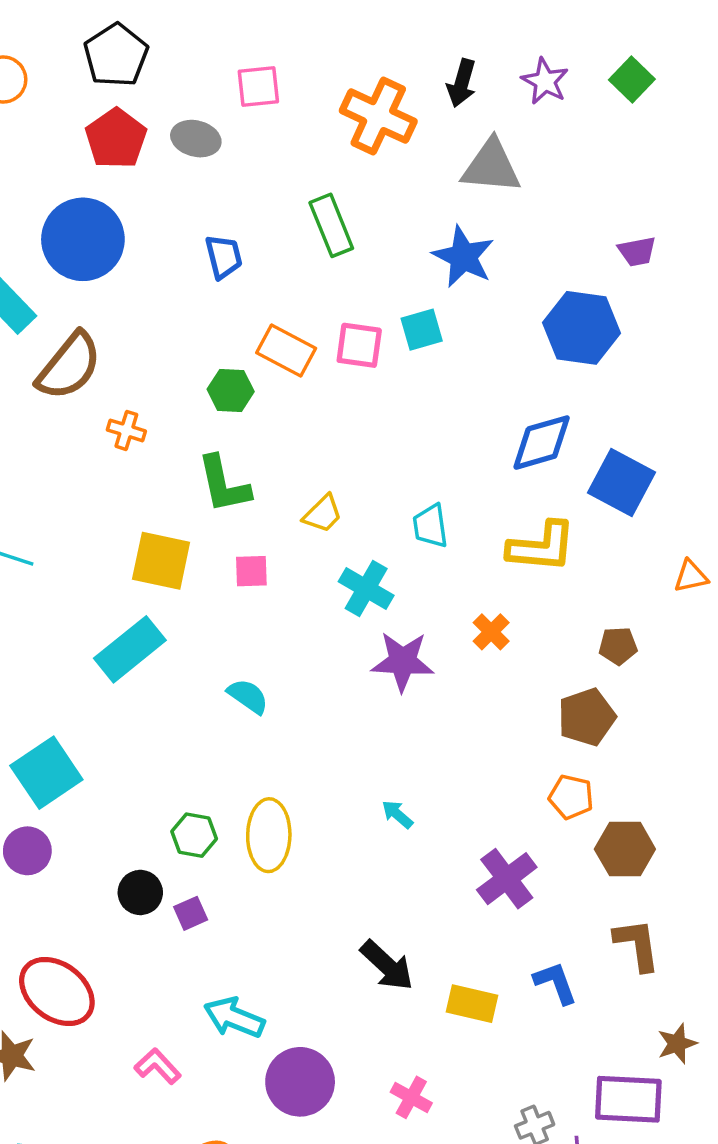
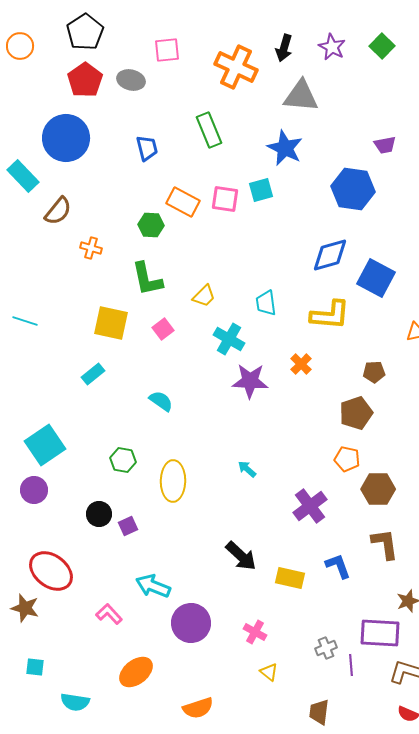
brown semicircle: (69, 366) -> (58, 211), size x0.7
pink square: (251, 571) -> (163, 329), turned -35
cyan rectangle: (130, 649) -> (93, 374), size x0.6
green hexagon: (194, 835) -> (123, 460), moved

